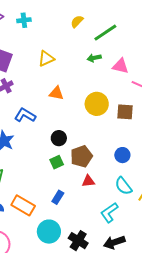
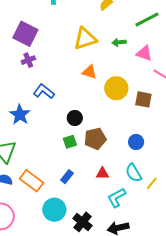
green line: (105, 33) -> (147, 19), moved
yellow triangle: (46, 59) -> (85, 39), moved, size x1.4
orange triangle: (56, 93) -> (90, 72), moved
red triangle: (88, 181) -> (102, 173), moved

